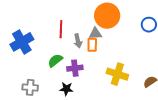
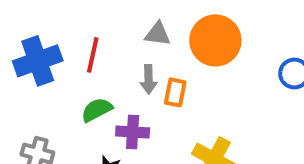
red line: (61, 29) -> (93, 55), moved
gray triangle: (95, 34) -> (158, 34), moved

